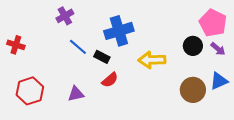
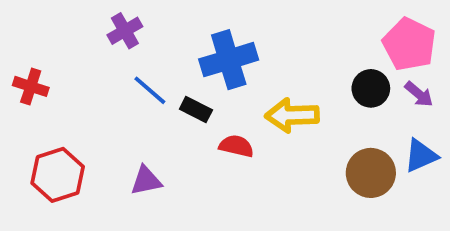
red semicircle: (110, 80) -> (236, 146), moved, turned -126

